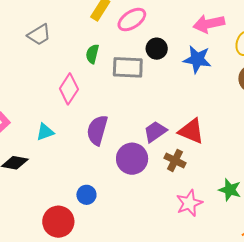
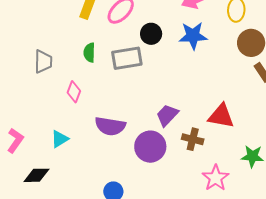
gray trapezoid: (39, 35) -> (43, 62), moved, turned -45
pink diamond: (69, 89) -> (74, 92), size x0.7
purple semicircle: (97, 130) -> (110, 126), turned -84
red triangle: (191, 131) -> (221, 116), moved

